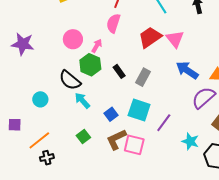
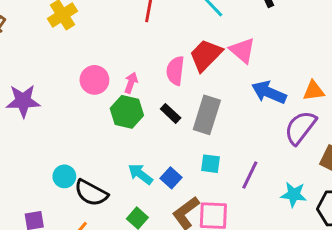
pink semicircle: (113, 23) -> (175, 71), moved
gray rectangle: (143, 77) -> (207, 115), size x1.4
black semicircle: (70, 80) -> (91, 193), moved
cyan arrow: (82, 101) -> (140, 174), moved
cyan square: (139, 110) -> (211, 164), size x0.6

